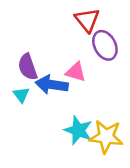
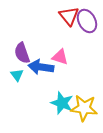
purple ellipse: (105, 45) -> (87, 21), moved

